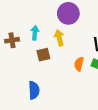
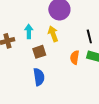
blue semicircle: (34, 90) -> (39, 77), moved

